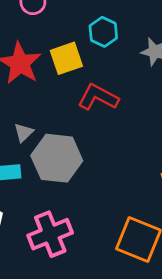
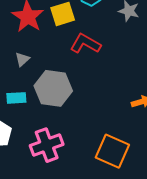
gray triangle: (24, 133) -> (22, 59), moved

